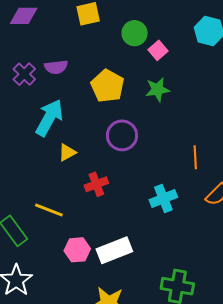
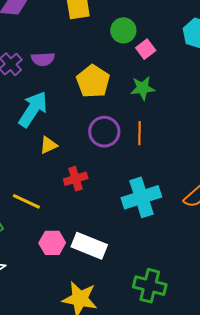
orange line: (195, 157) -> (139, 133), moved
cyan cross: (163, 199) -> (141, 197), size x1.4
white rectangle: (114, 250) -> (89, 246), turned 40

